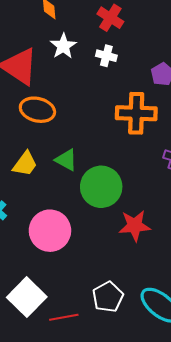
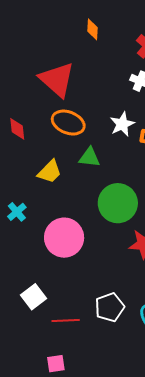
white star: (63, 46) -> (122, 124), moved
green triangle: (66, 160) -> (89, 157), moved, turned -30
white square: (27, 297) -> (33, 297), size x0.7

